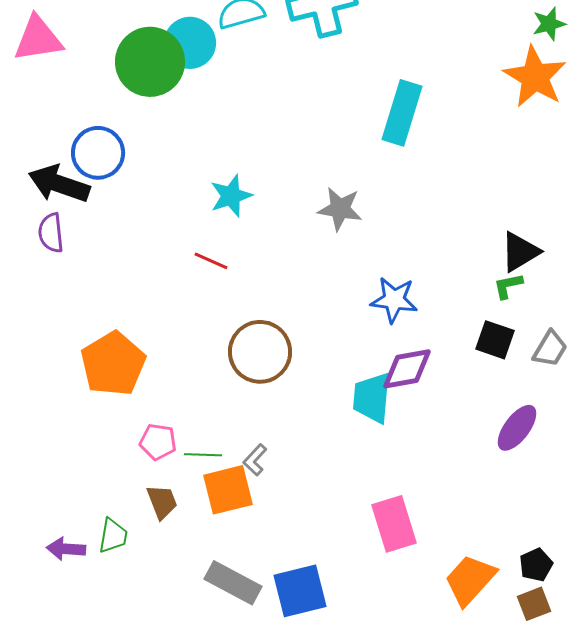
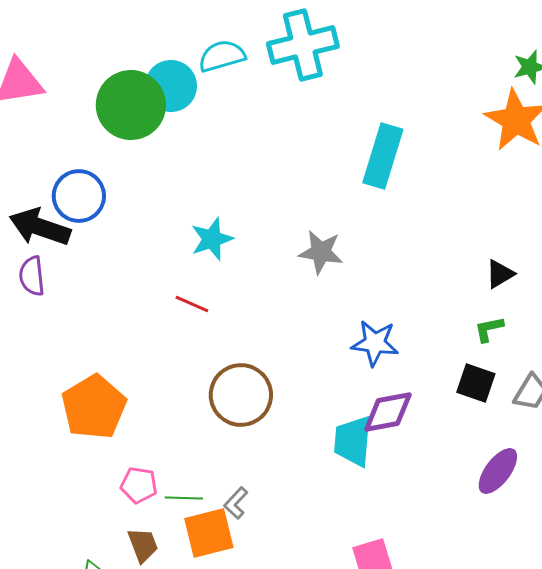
black triangle: (520, 252) -> (500, 274), moved, size x0.7

